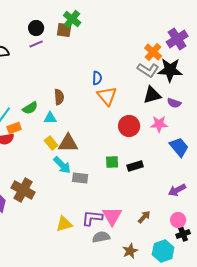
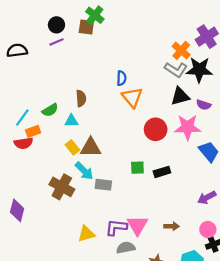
pink star: (159, 124) -> (188, 127), size x1.4
brown cross: (23, 190) -> (62, 187), moved
brown arrow: (144, 217) -> (172, 226), turned 48

